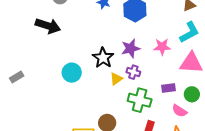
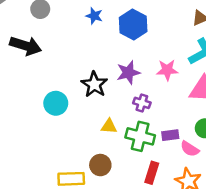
purple cross: (133, 72) -> (142, 103), moved
yellow triangle: (116, 79) -> (109, 126), moved, turned 40
purple rectangle: (169, 88) -> (170, 135), moved

